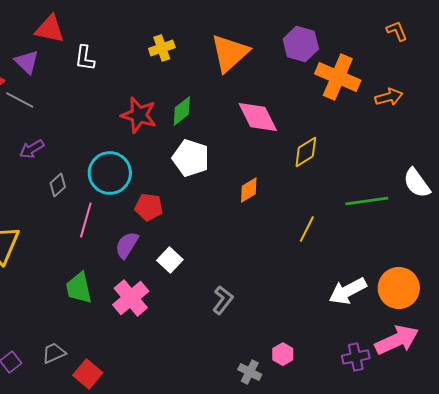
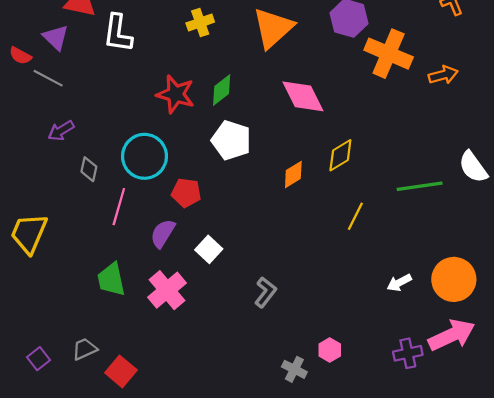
white L-shape: (85, 58) -> (118, 33), size x1.4
yellow diamond: (306, 152) -> (340, 155), moved
gray diamond: (58, 185) -> (89, 169), turned -35
white arrow: (348, 291) -> (399, 283), size x0.6

